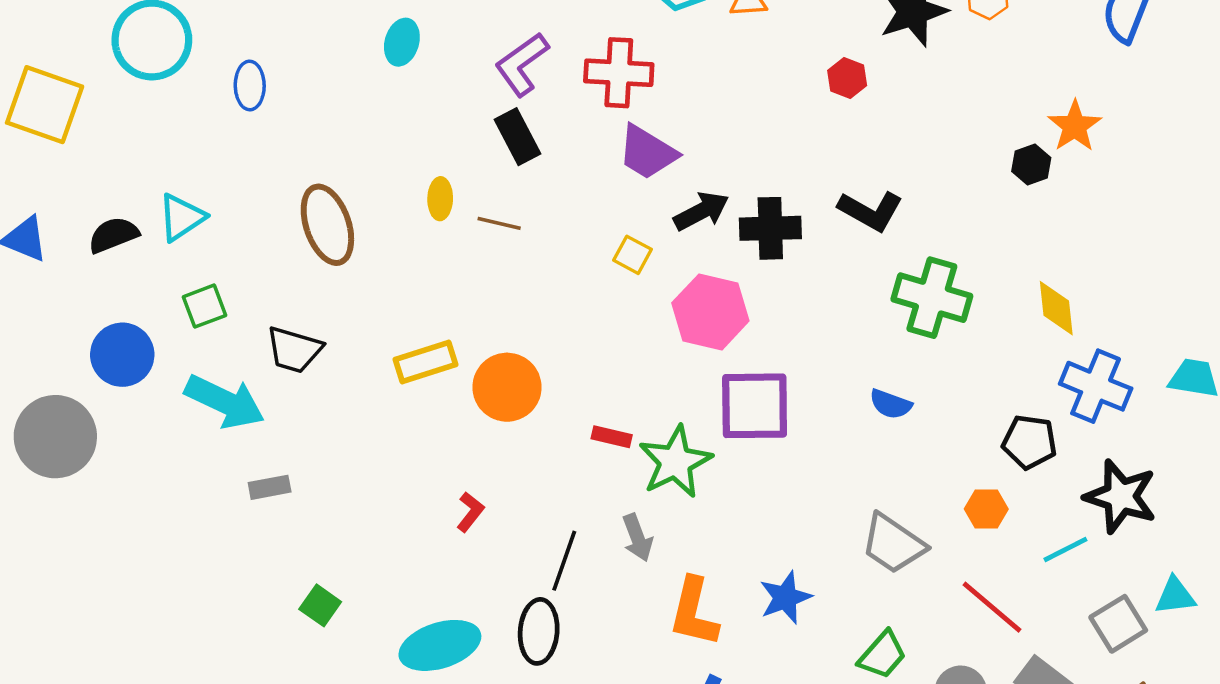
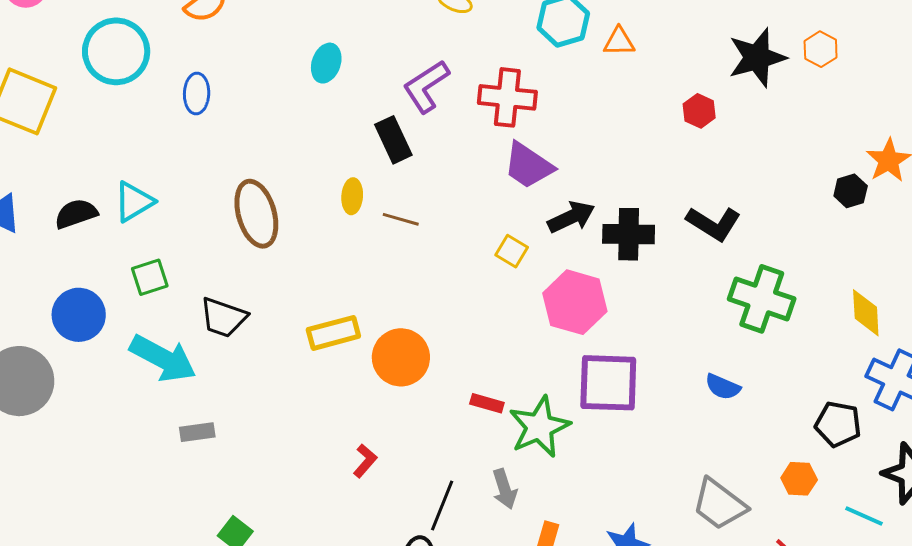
black rectangle: (517, 137) -> (393, 140), moved
cyan line: (1065, 550) -> (864, 516), turned 48

